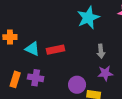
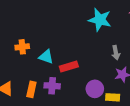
cyan star: (88, 18) -> (100, 20), turned -30
red rectangle: (56, 50) -> (69, 67), moved

